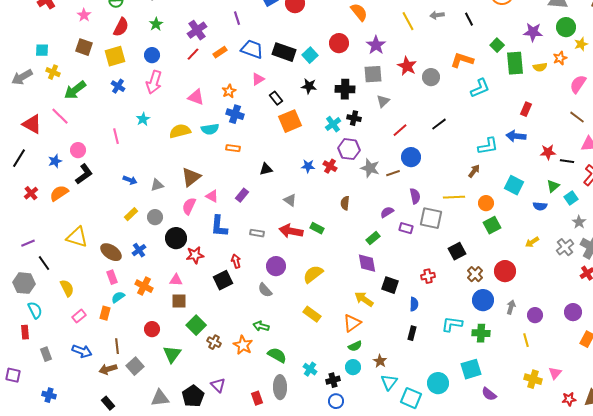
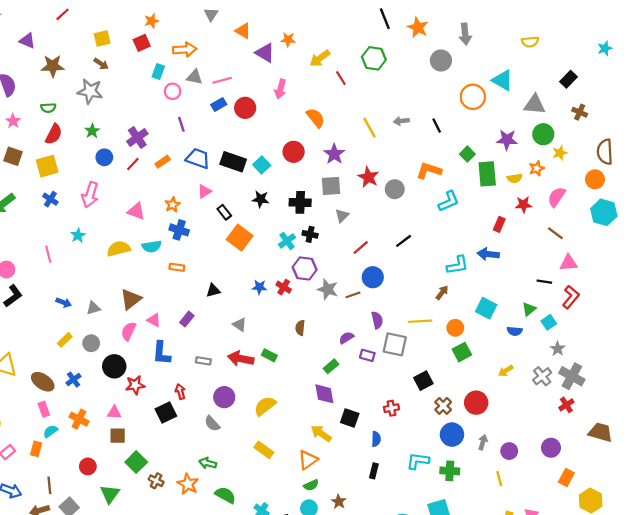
blue circle: (152, 55) -> (104, 157), moved
orange square: (290, 121) -> (240, 238), turned -30
red star: (548, 152) -> (523, 205), moved

